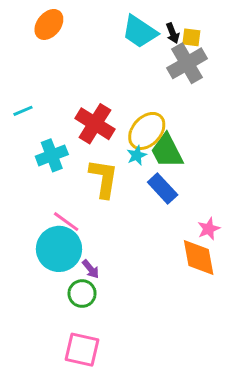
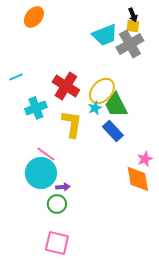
cyan trapezoid: (140, 32) -> (105, 35), moved, turned -56
black arrow: (173, 33) -> (133, 15), moved
purple arrow: (91, 269) -> (63, 187), turned -56

